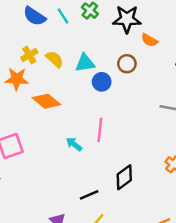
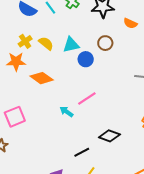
orange semicircle: (149, 40) -> (130, 23), moved
pink line: (100, 130) -> (87, 99), turned 54
black diamond: (124, 177) -> (109, 136), turned 60

